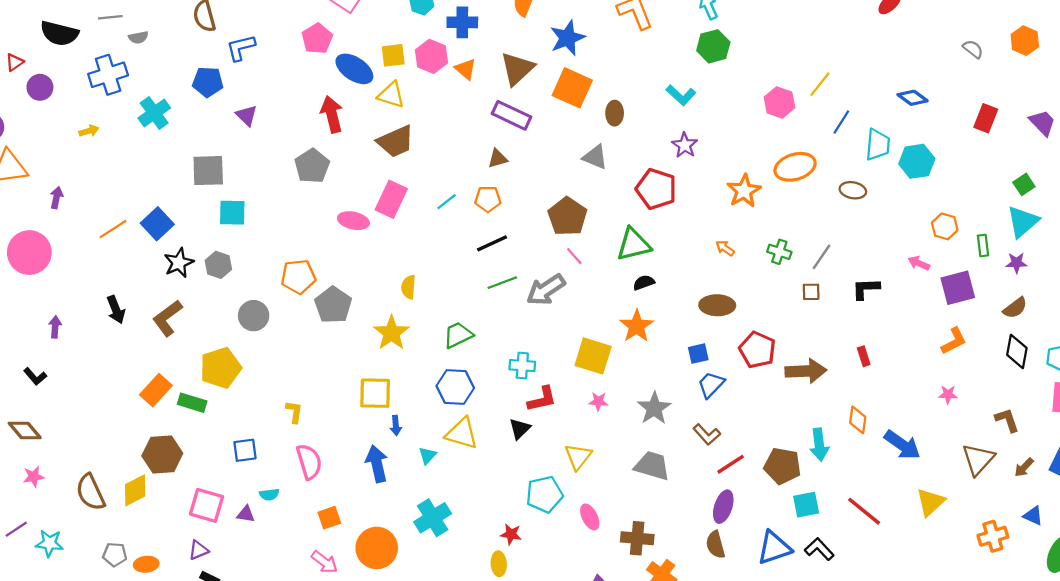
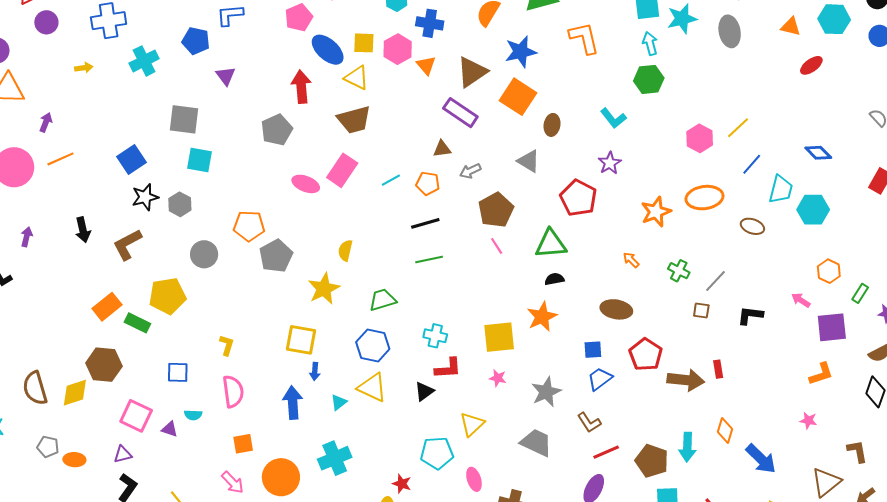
orange line: (113, 229) -> (60, 159), moved
green rectangle: (983, 245) -> (860, 293), turned 30
gray arrow: (546, 290) -> (470, 171), moved, size x0.6
yellow square: (593, 356) -> (499, 337), turned -32
red rectangle: (864, 356) -> (718, 369), moved

